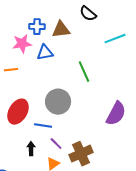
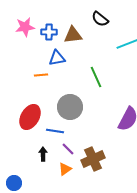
pink star: (22, 44) -> (25, 27), moved
orange line: (11, 70) -> (41, 75), moved

